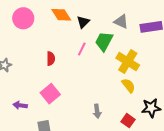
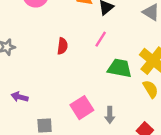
green trapezoid: (104, 41) -> (120, 68), moved, turned 65
pink square: (50, 94) -> (82, 108), moved

